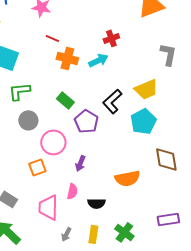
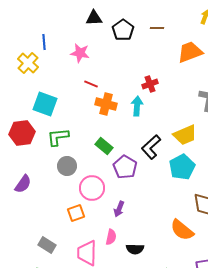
cyan arrow: (98, 60) -> (137, 106), turned -60
orange semicircle: (127, 178) -> (182, 230), moved, turned 50

